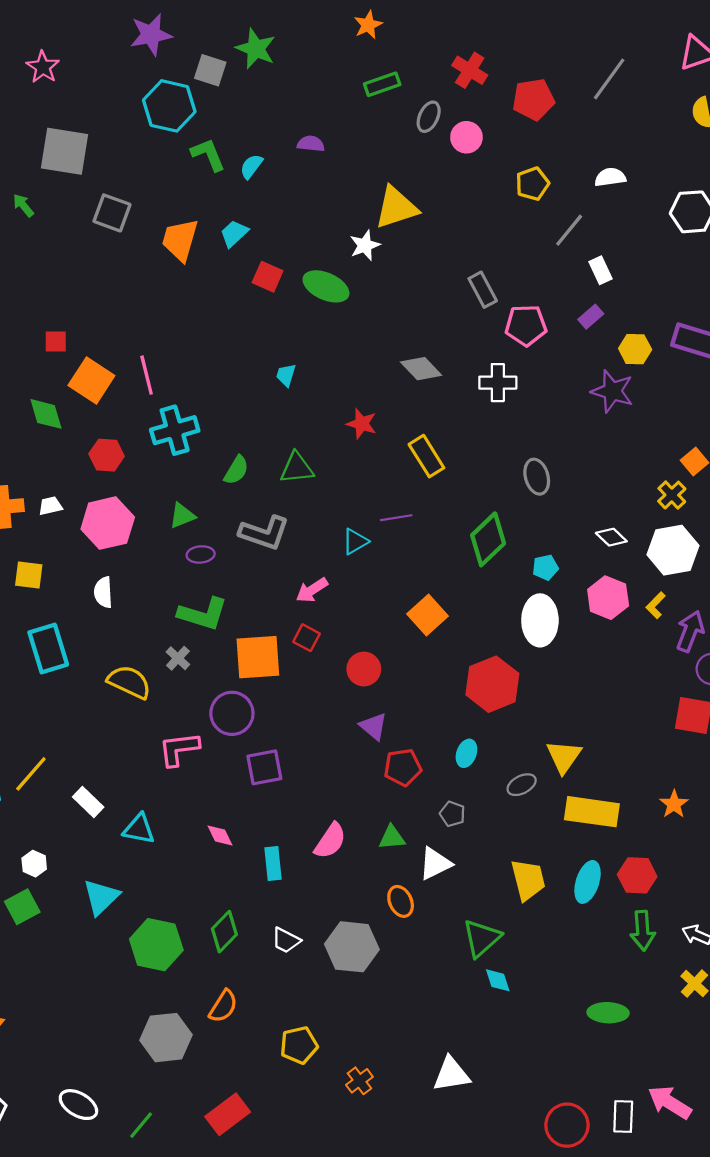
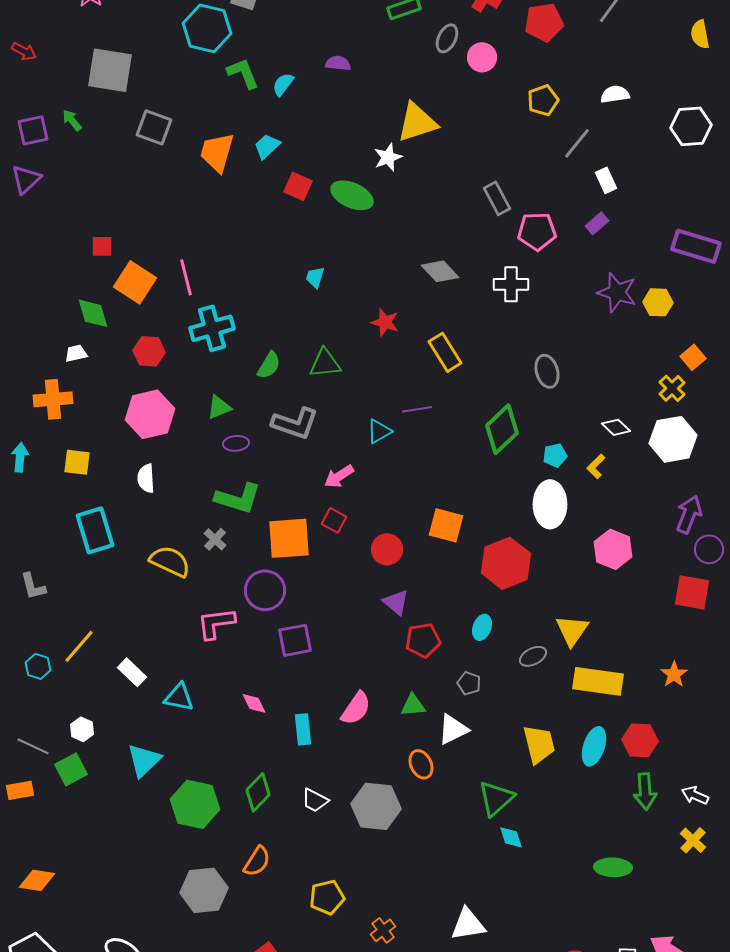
yellow hexagon: (635, 349) -> (658, 302), moved
white trapezoid: (50, 506) -> (76, 353), moved
pink hexagon: (608, 598) -> (613, 549), moved
yellow L-shape: (656, 605) -> (596, 466), moved
orange square: (428, 615) -> (446, 525), moved, turned -33

